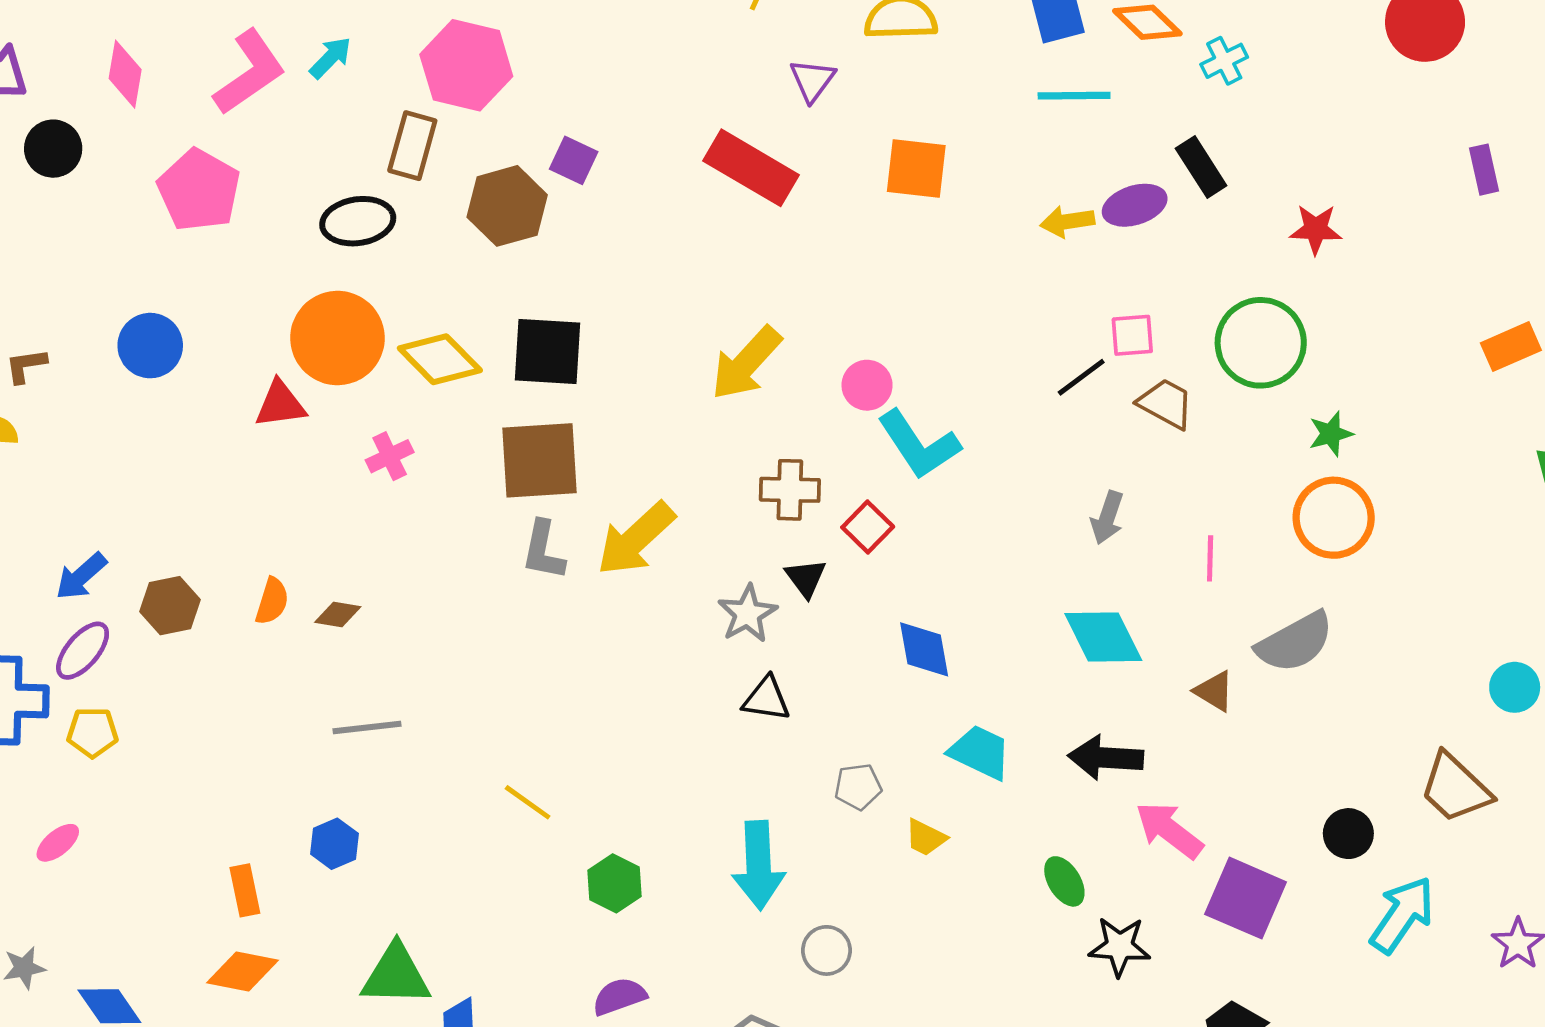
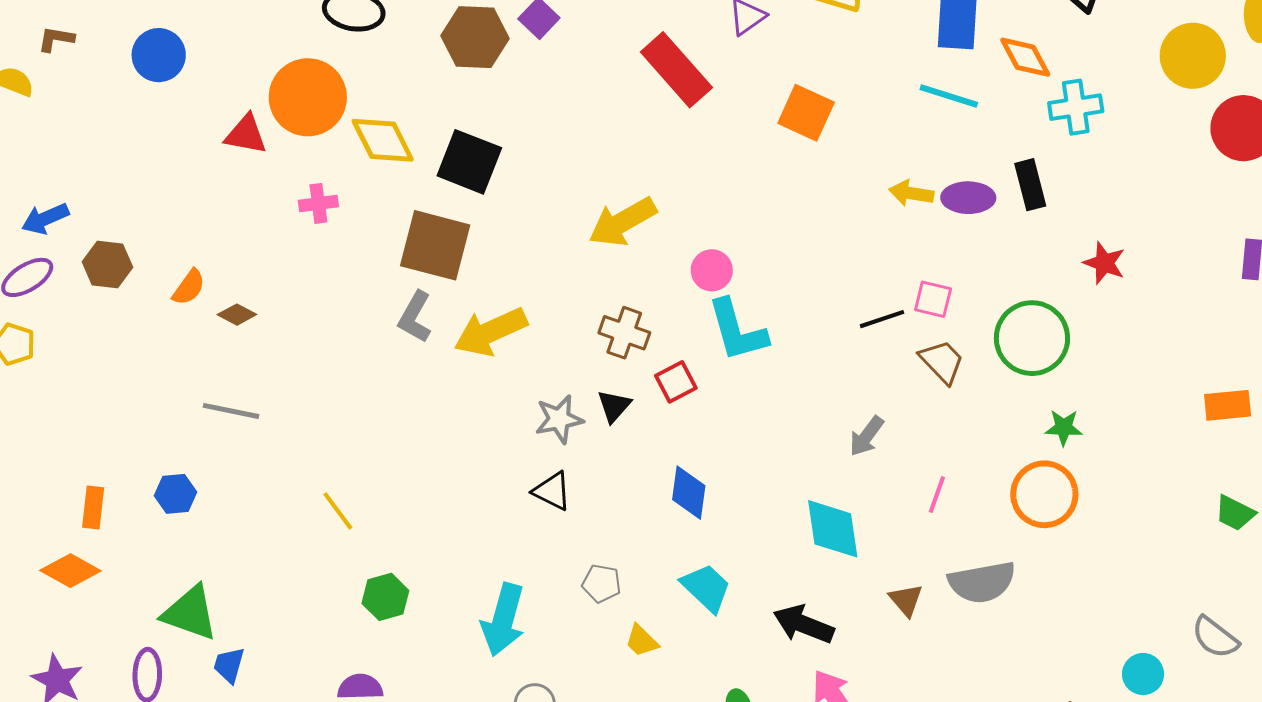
cyan cross: (1224, 61) -> (1076, 107), size x1.4

